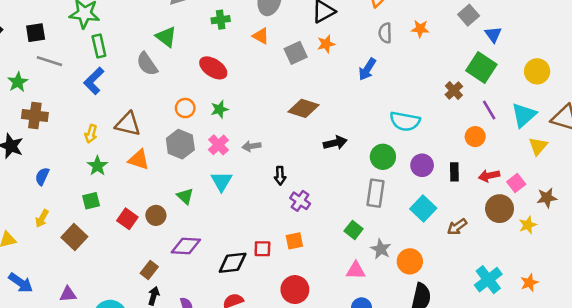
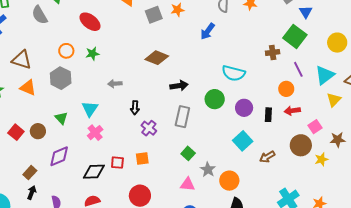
brown cross: (454, 90) -> (273, 52), turned 32
pink cross: (218, 145) -> (95, 133), moved
red arrow: (489, 176) -> (292, 111), moved
gray rectangle: (375, 193) -> (182, 117), moved
purple diamond: (186, 246) -> (59, 156), turned -30

